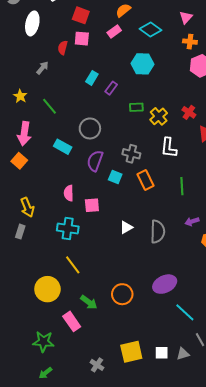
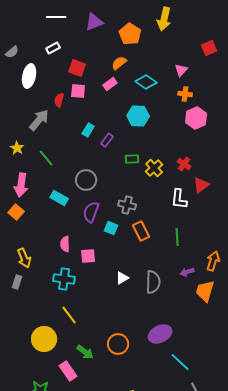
gray arrow: (42, 68) -> (39, 120), size x1.6
white L-shape: (169, 148) -> (179, 199), moved

